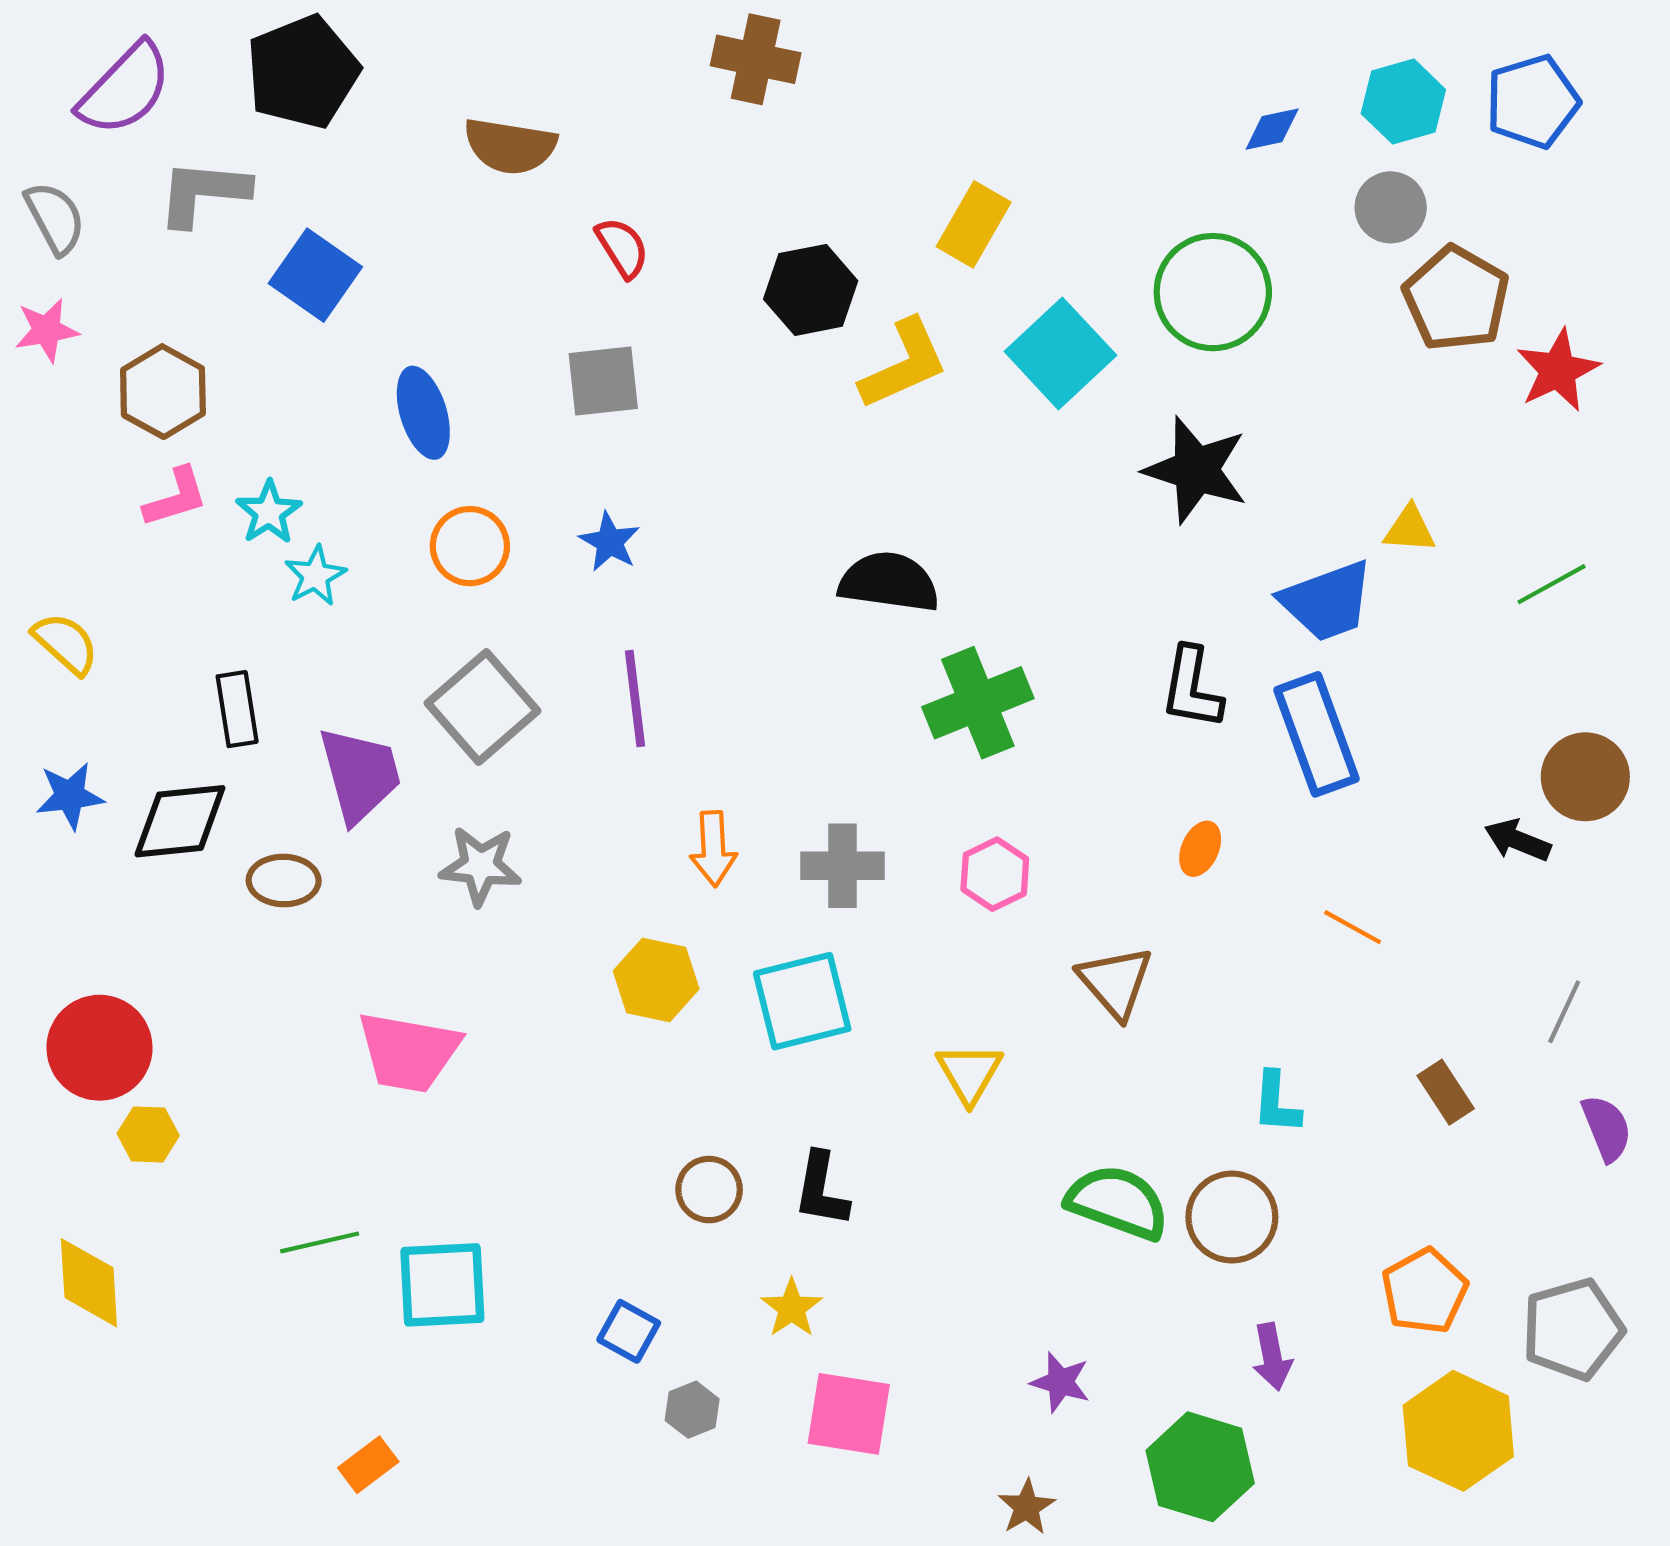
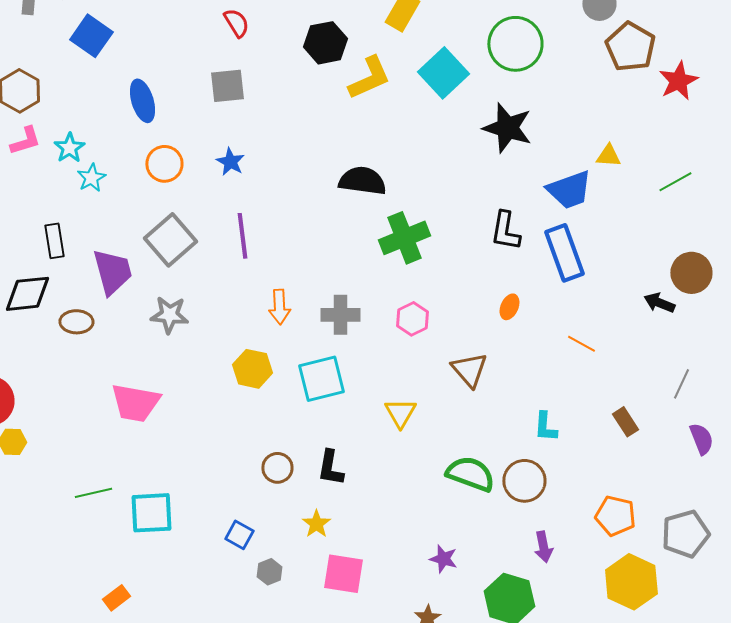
orange pentagon: (1424, 1291) -> (615, 516), turned -30

